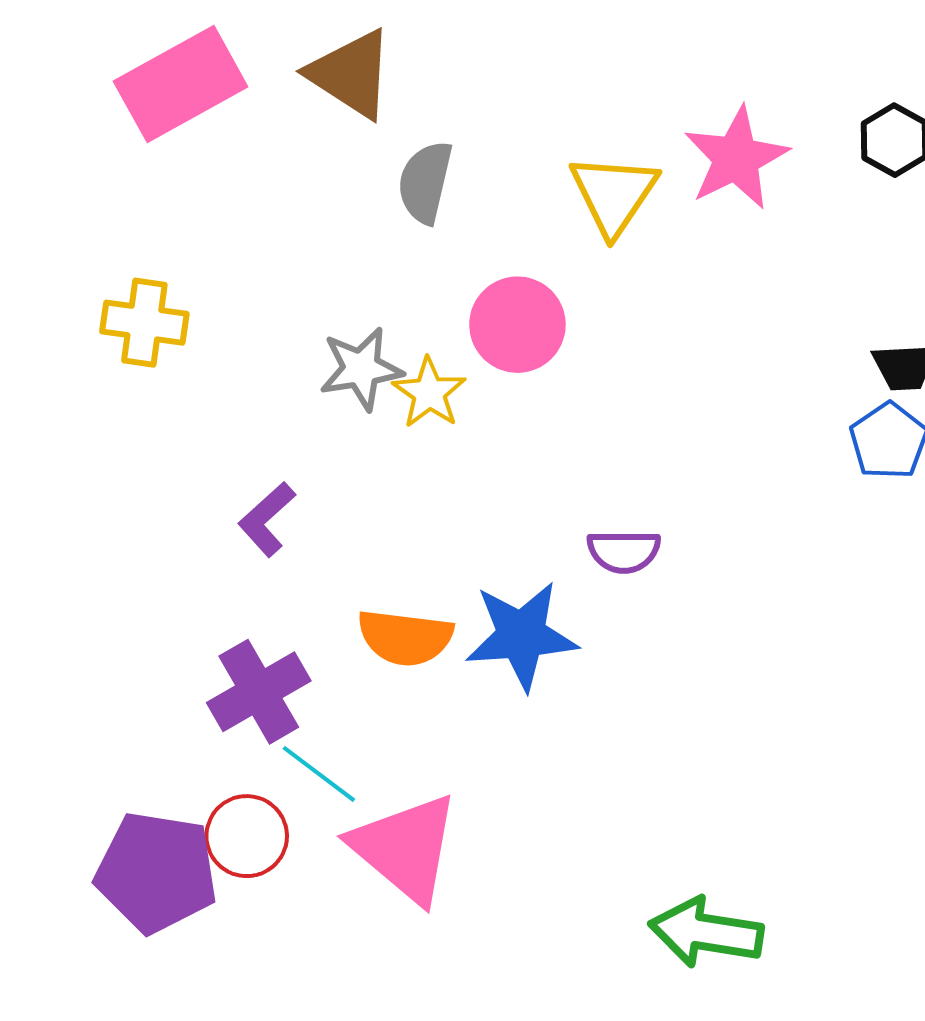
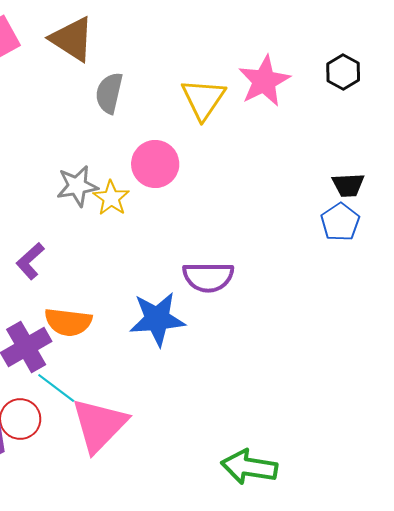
purple semicircle: (624, 551) -> (208, 277), size x1.4
orange semicircle: (405, 638) -> (68, 322), moved
pink triangle: (405, 848) -> (99, 425), turned 34

